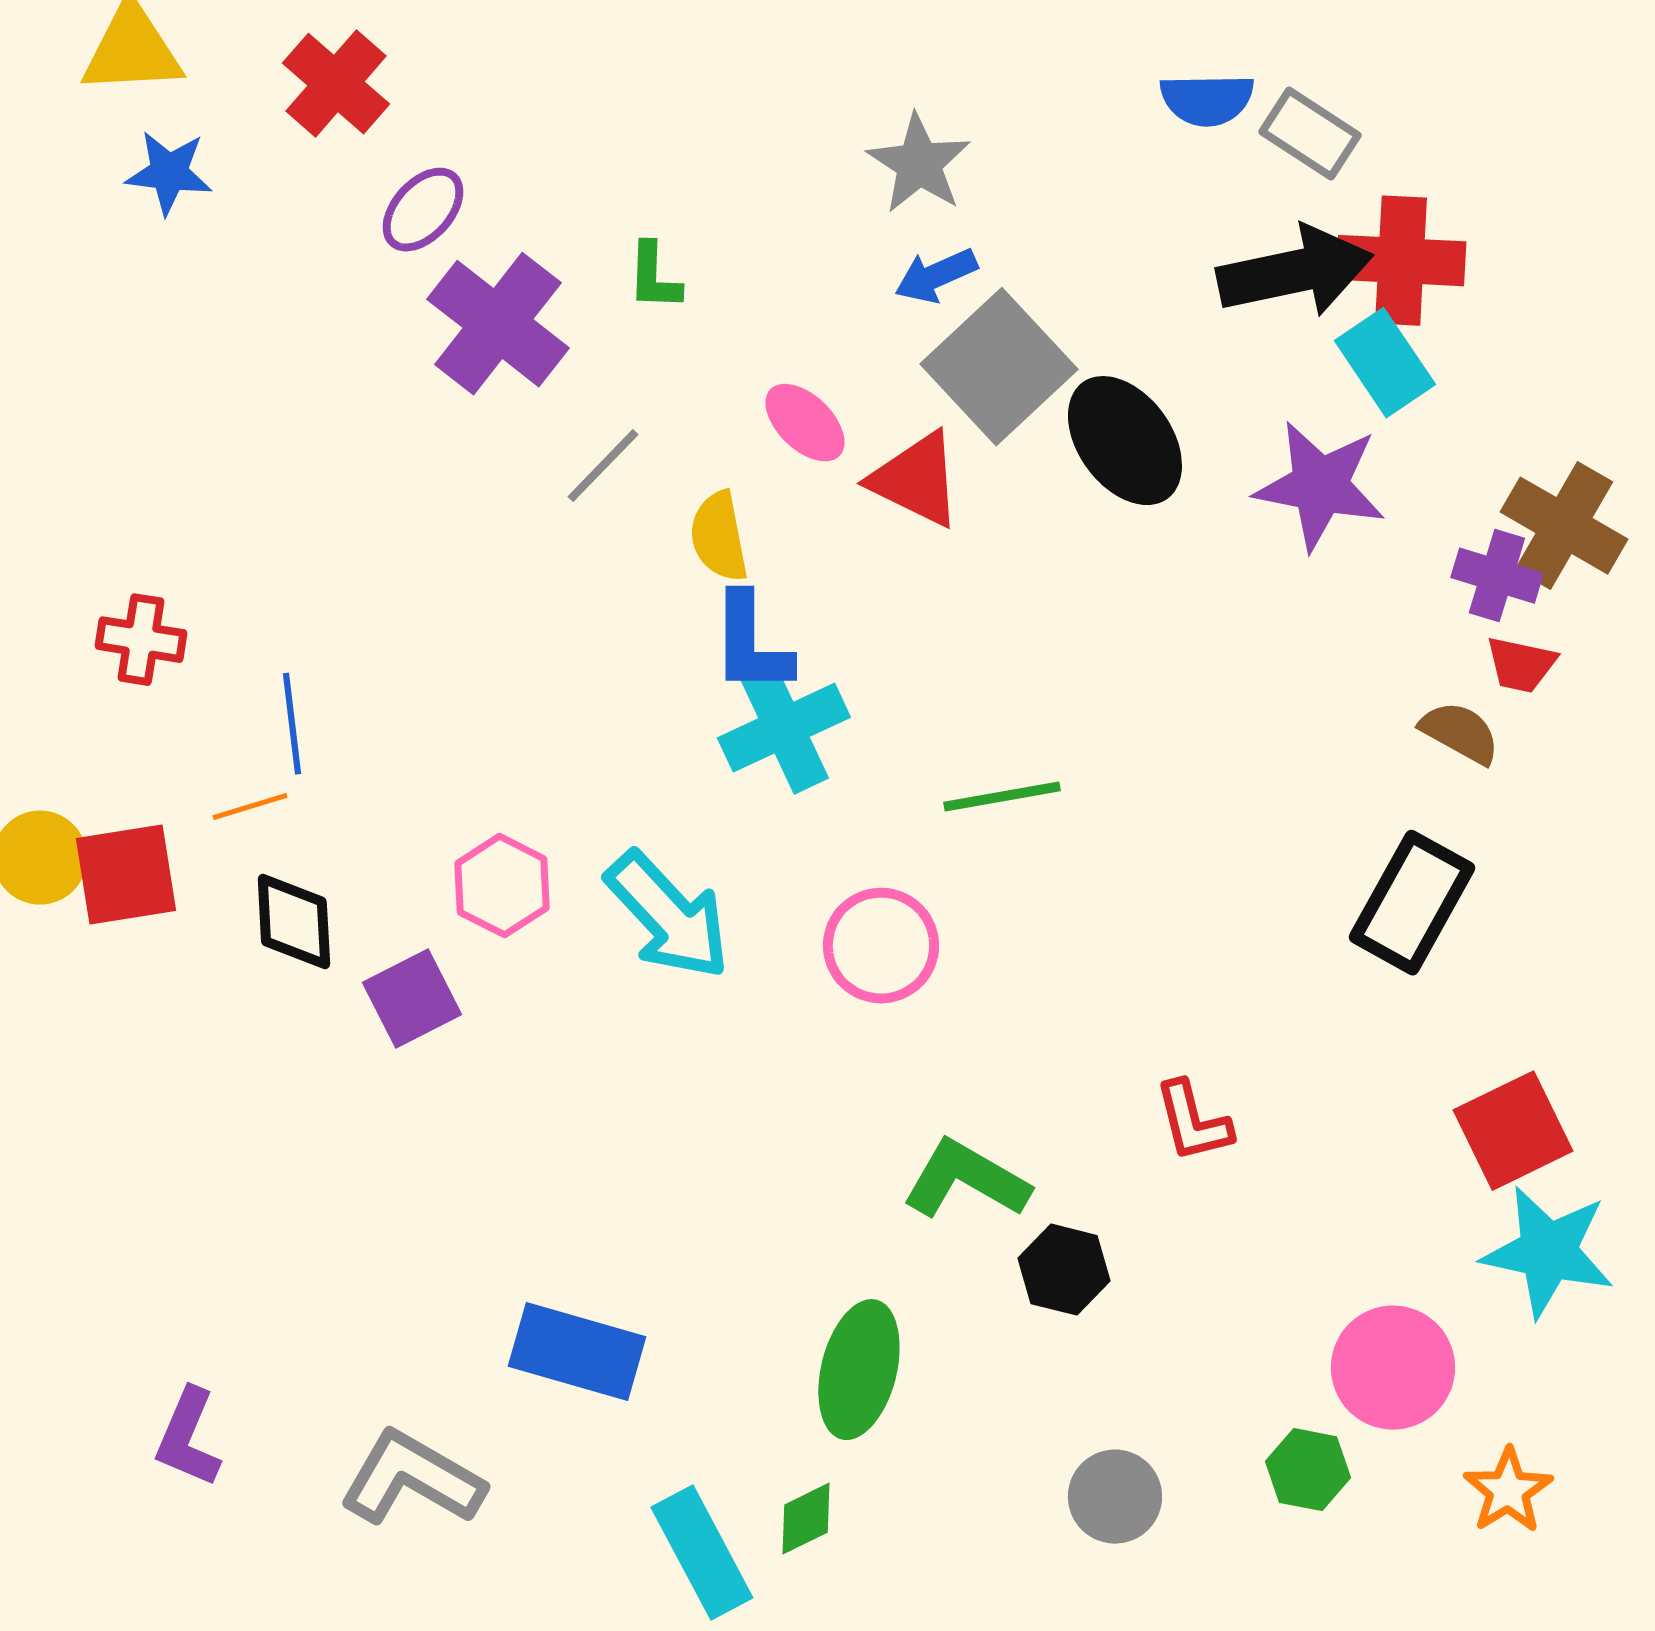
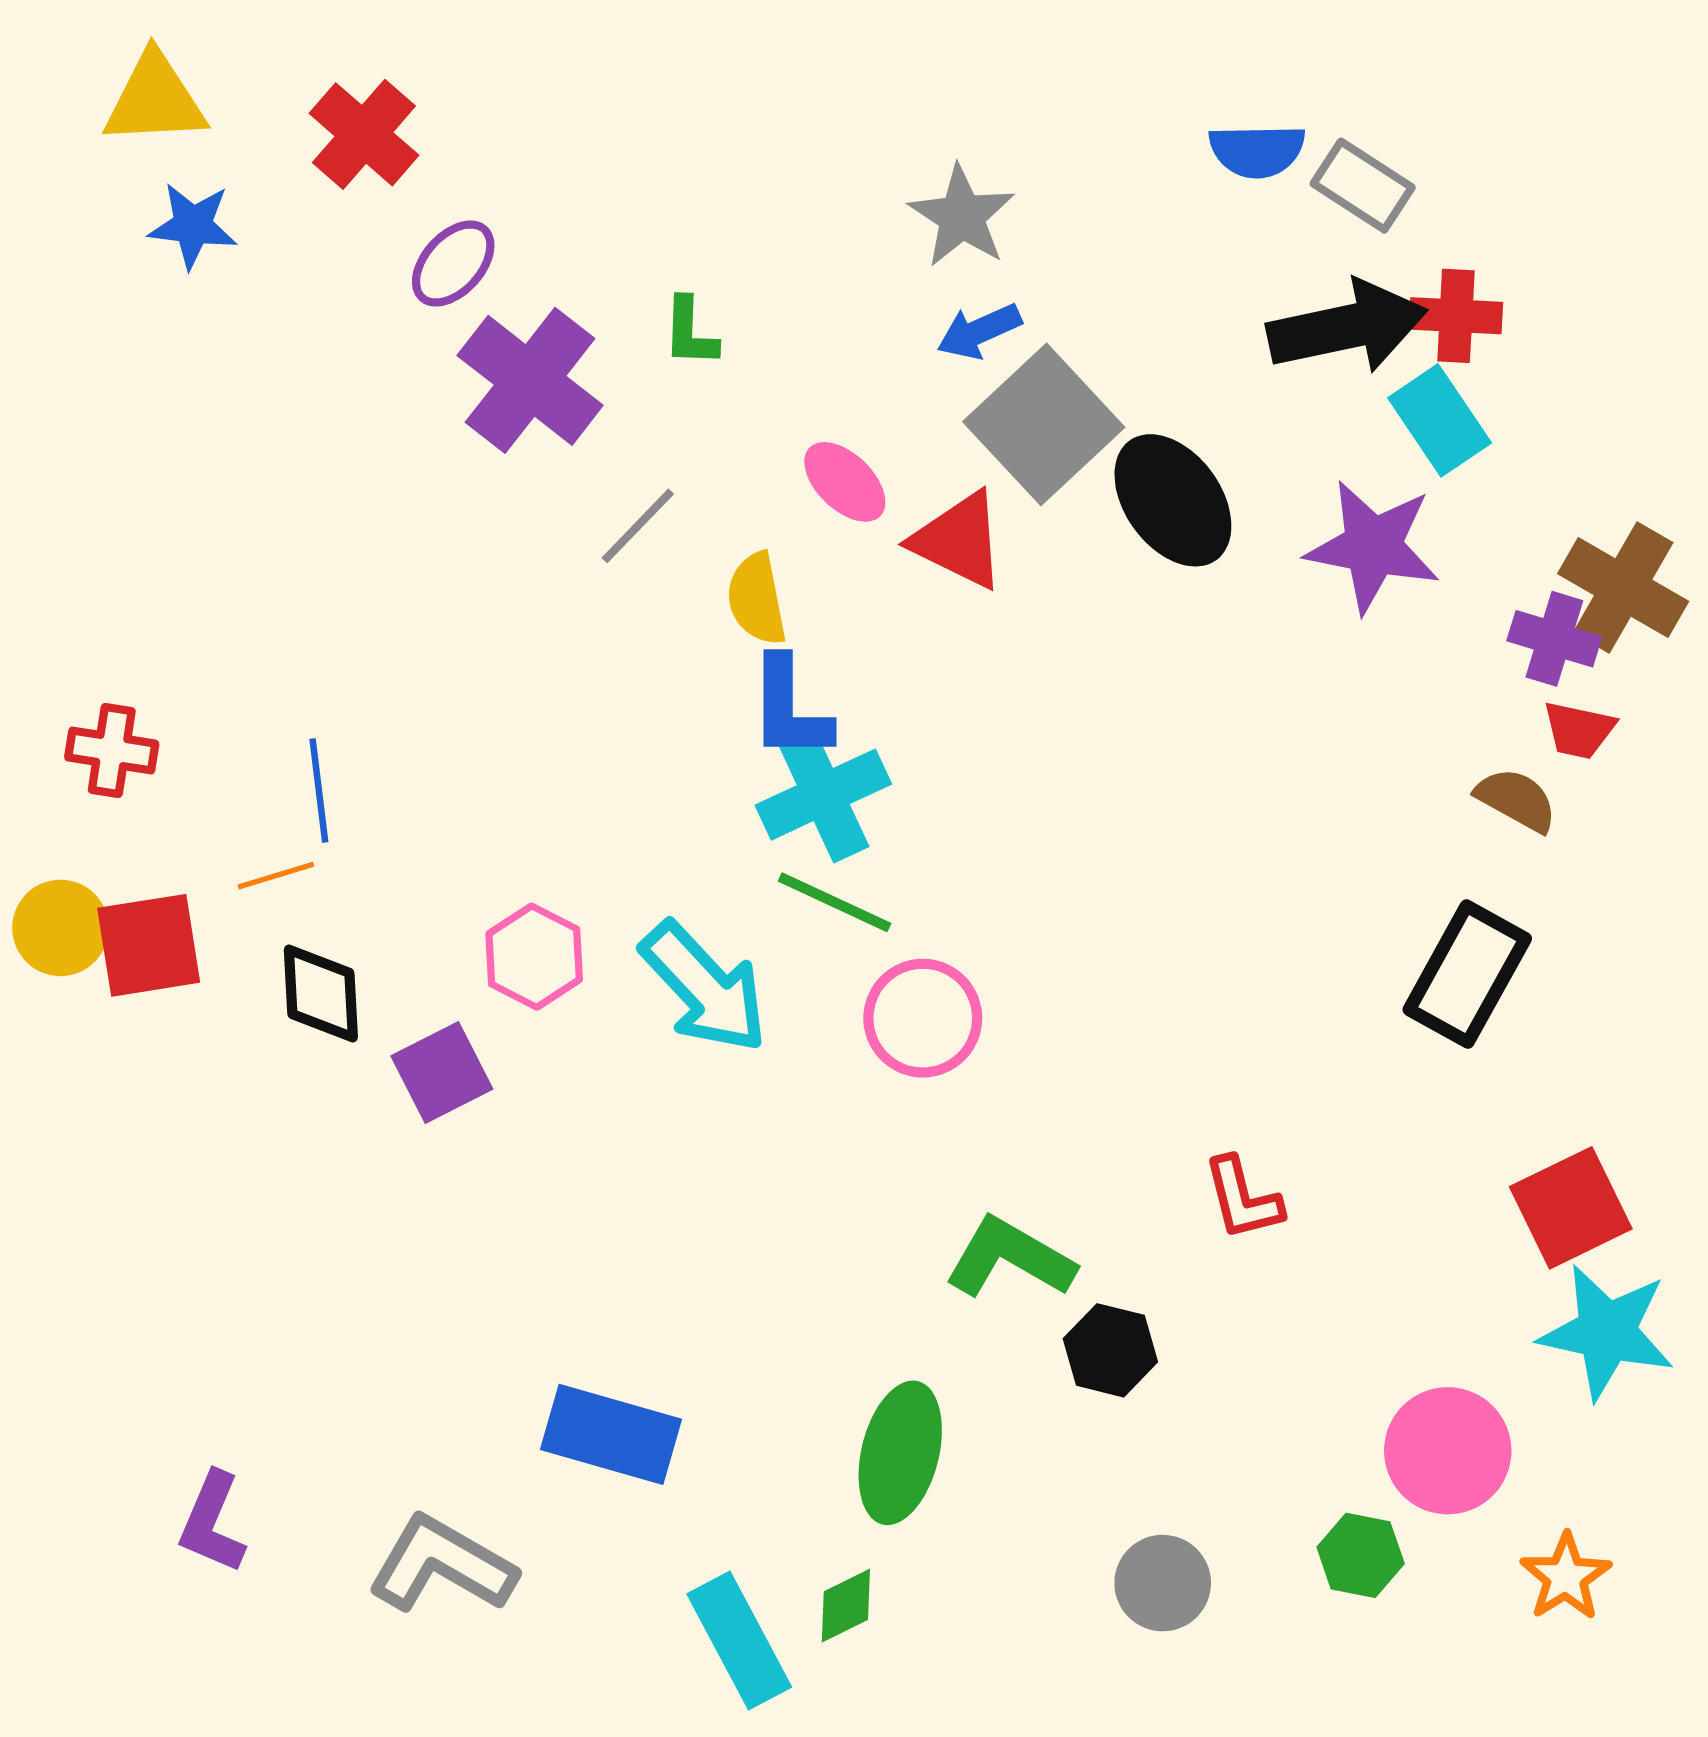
red cross: (1401, 261) -> (1456, 316), size x0.7
red cross: (141, 640) -> (112, 751), moved
green line: (1002, 797) -> (835, 902), moved, turned 35

